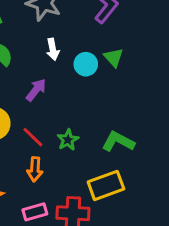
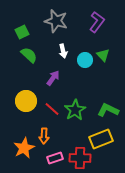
green star: (68, 140) -> (75, 110), size x1.5
orange arrow: (35, 169) -> (44, 136), moved

